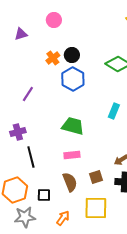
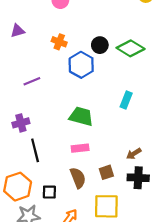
purple triangle: (21, 34) -> (18, 31), moved
black circle: (72, 55) -> (100, 45), moved
orange cross: (53, 58) -> (59, 42), turned -32
purple line: (28, 94) -> (32, 81), turned 35

